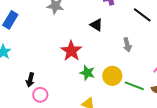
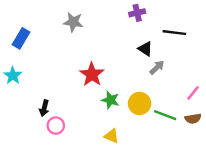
black line: (142, 15) -> (174, 33), turned -30
black triangle: (96, 25) -> (145, 49), moved
gray arrow: (127, 45) -> (157, 67), turned -120

